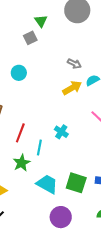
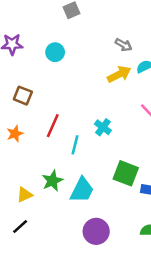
green star: (22, 163) -> (52, 181), moved
green square: (76, 183) -> (126, 173), moved
cyan trapezoid: (47, 184) -> (82, 190), turned 85

